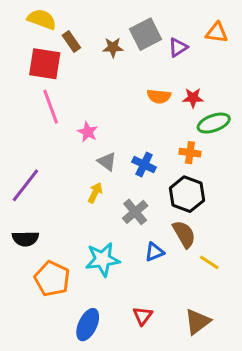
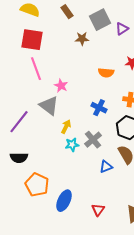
brown rectangle: (71, 42) -> (67, 12), moved
brown star: (113, 47) -> (82, 39), moved
orange semicircle: (159, 96) -> (106, 73), moved
gray triangle: (107, 162) -> (49, 106), moved, size x1.5
cyan star: (103, 259) -> (72, 145), moved, size x0.6
blue ellipse: (88, 325) -> (64, 201), moved

